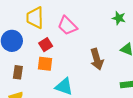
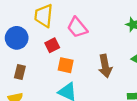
orange square: (45, 64) -> (66, 65), moved

